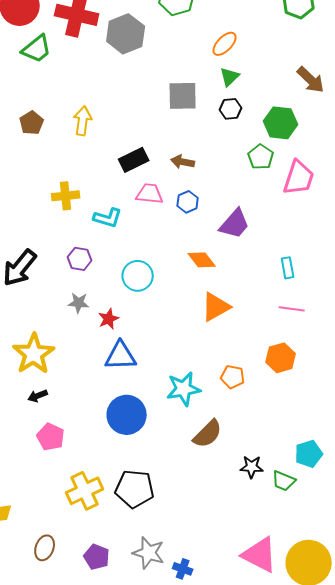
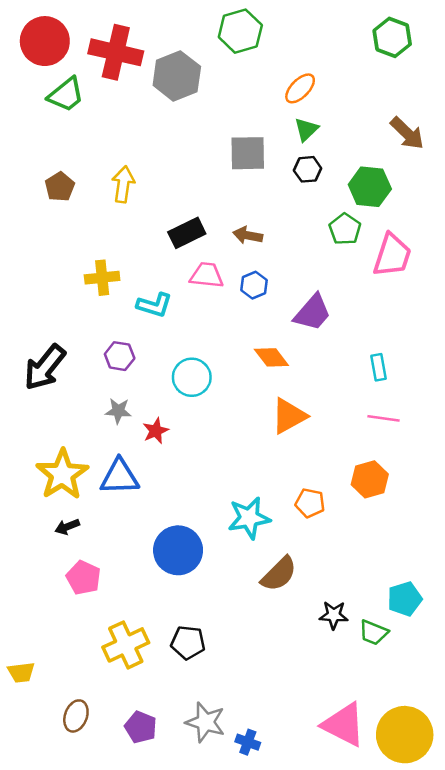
blue triangle: (121, 356) -> (120, 477), moved
black pentagon: (135, 489) -> (188, 642), size x0.7

